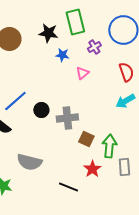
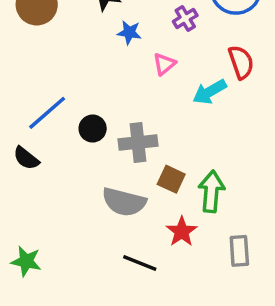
cyan arrow: (125, 101) -> (210, 92), moved
gray semicircle: (29, 162) -> (124, 202), moved
gray rectangle: (124, 167) -> (239, 251), moved

